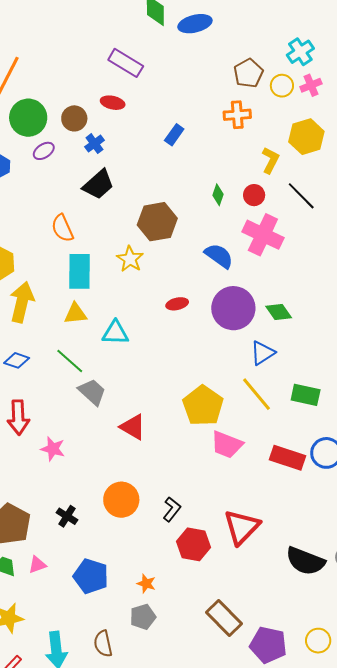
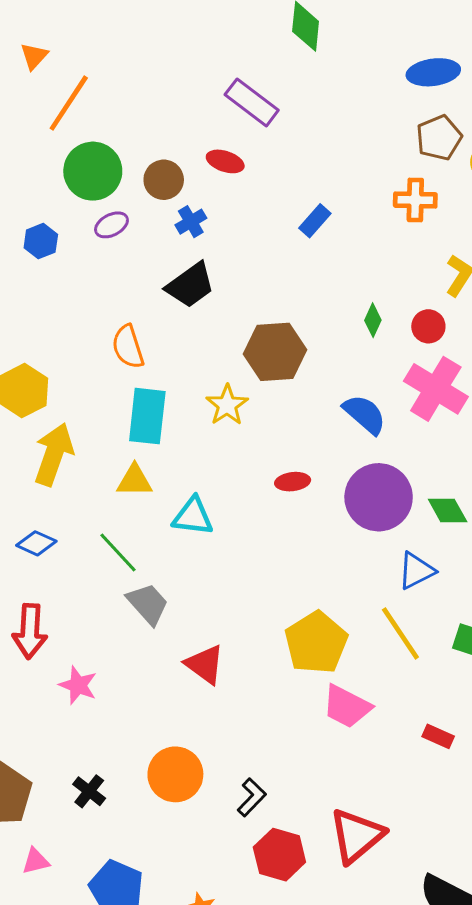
blue ellipse: (195, 24) -> (433, 72), moved
red rectangle: (287, 458) -> (438, 736), size x0.6

